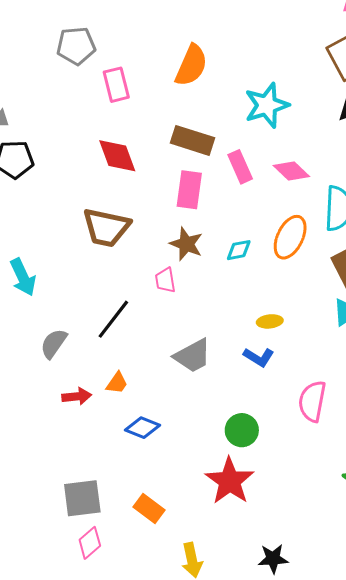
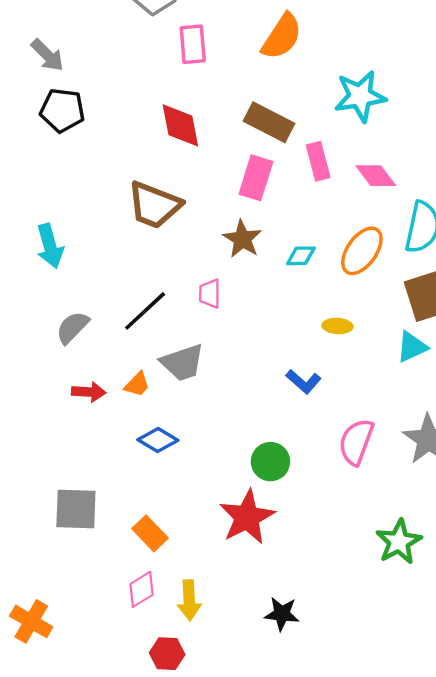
pink trapezoid: (165, 280) -> (210, 294), moved
yellow ellipse: (270, 321) -> (337, 326), moved
gray trapezoid: (193, 356) -> (182, 363), moved
pink diamond: (90, 543) -> (142, 589), moved

